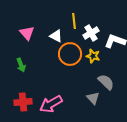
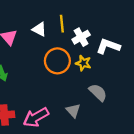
white triangle: (56, 36) -> (39, 29), moved
gray triangle: (93, 98) -> (73, 110), moved

